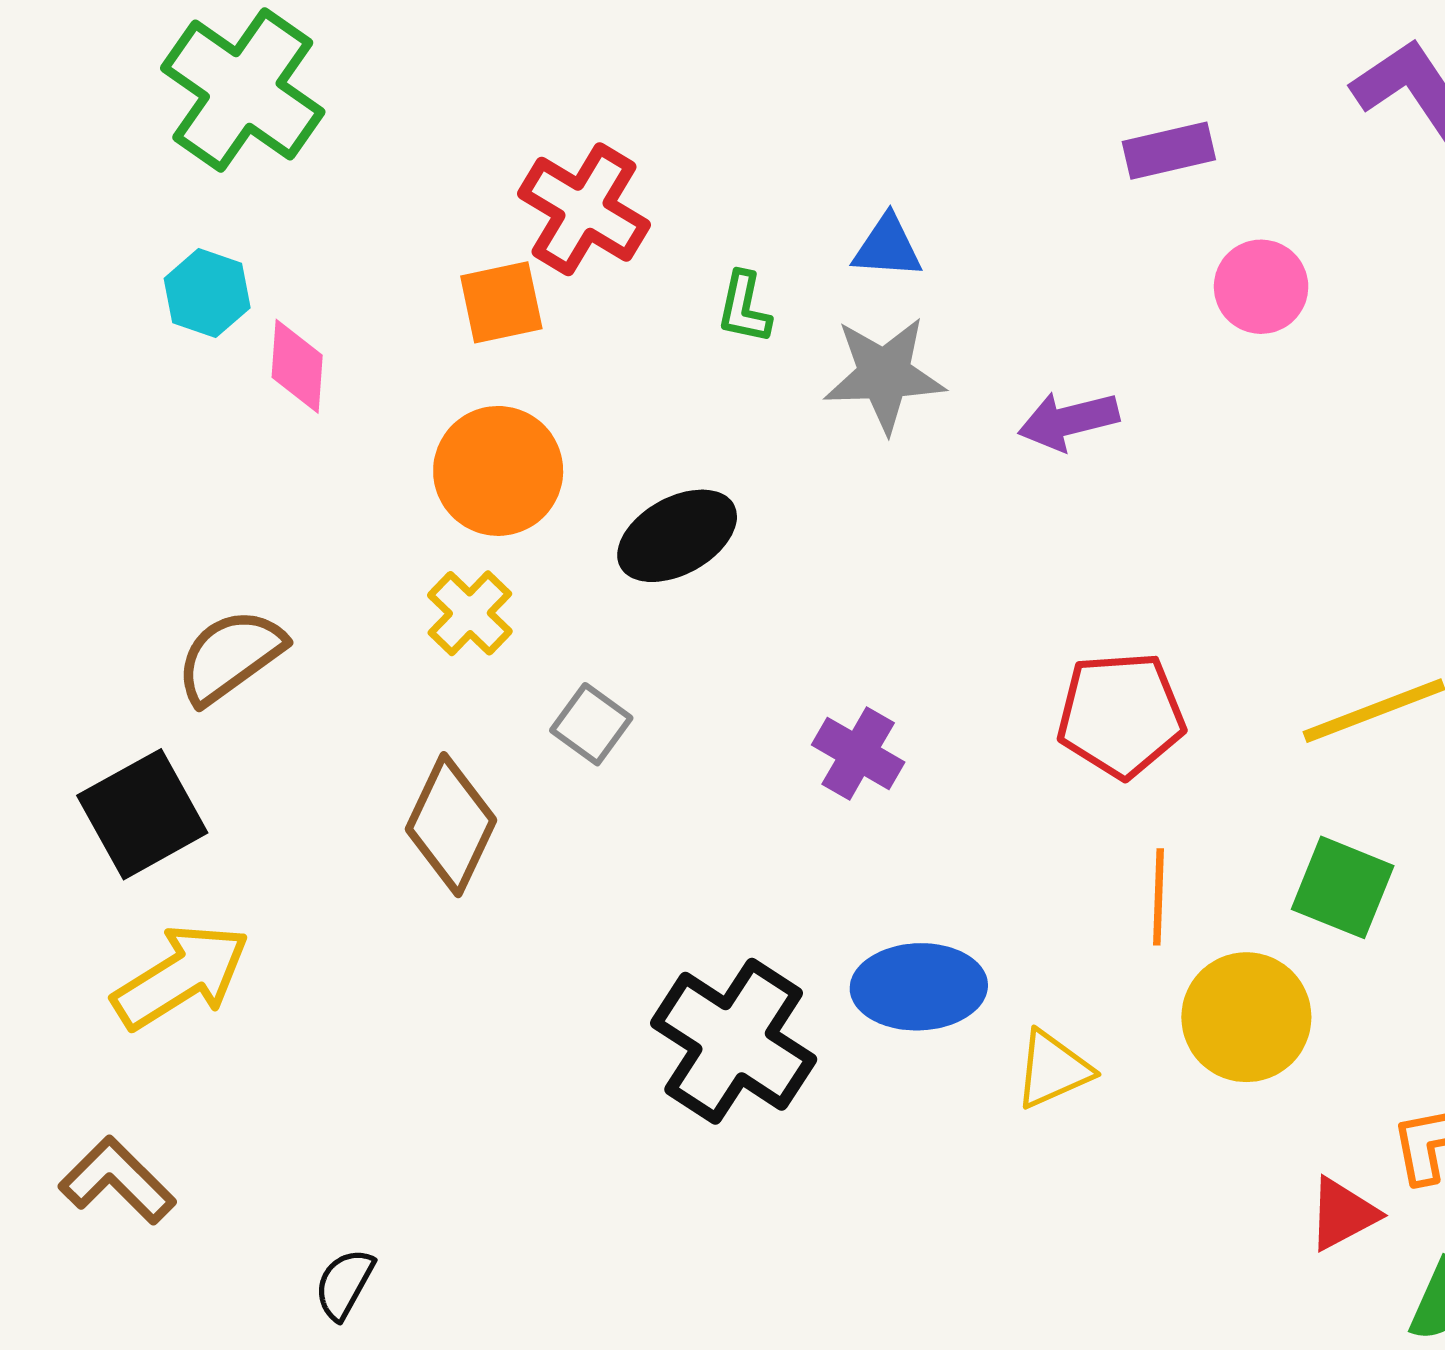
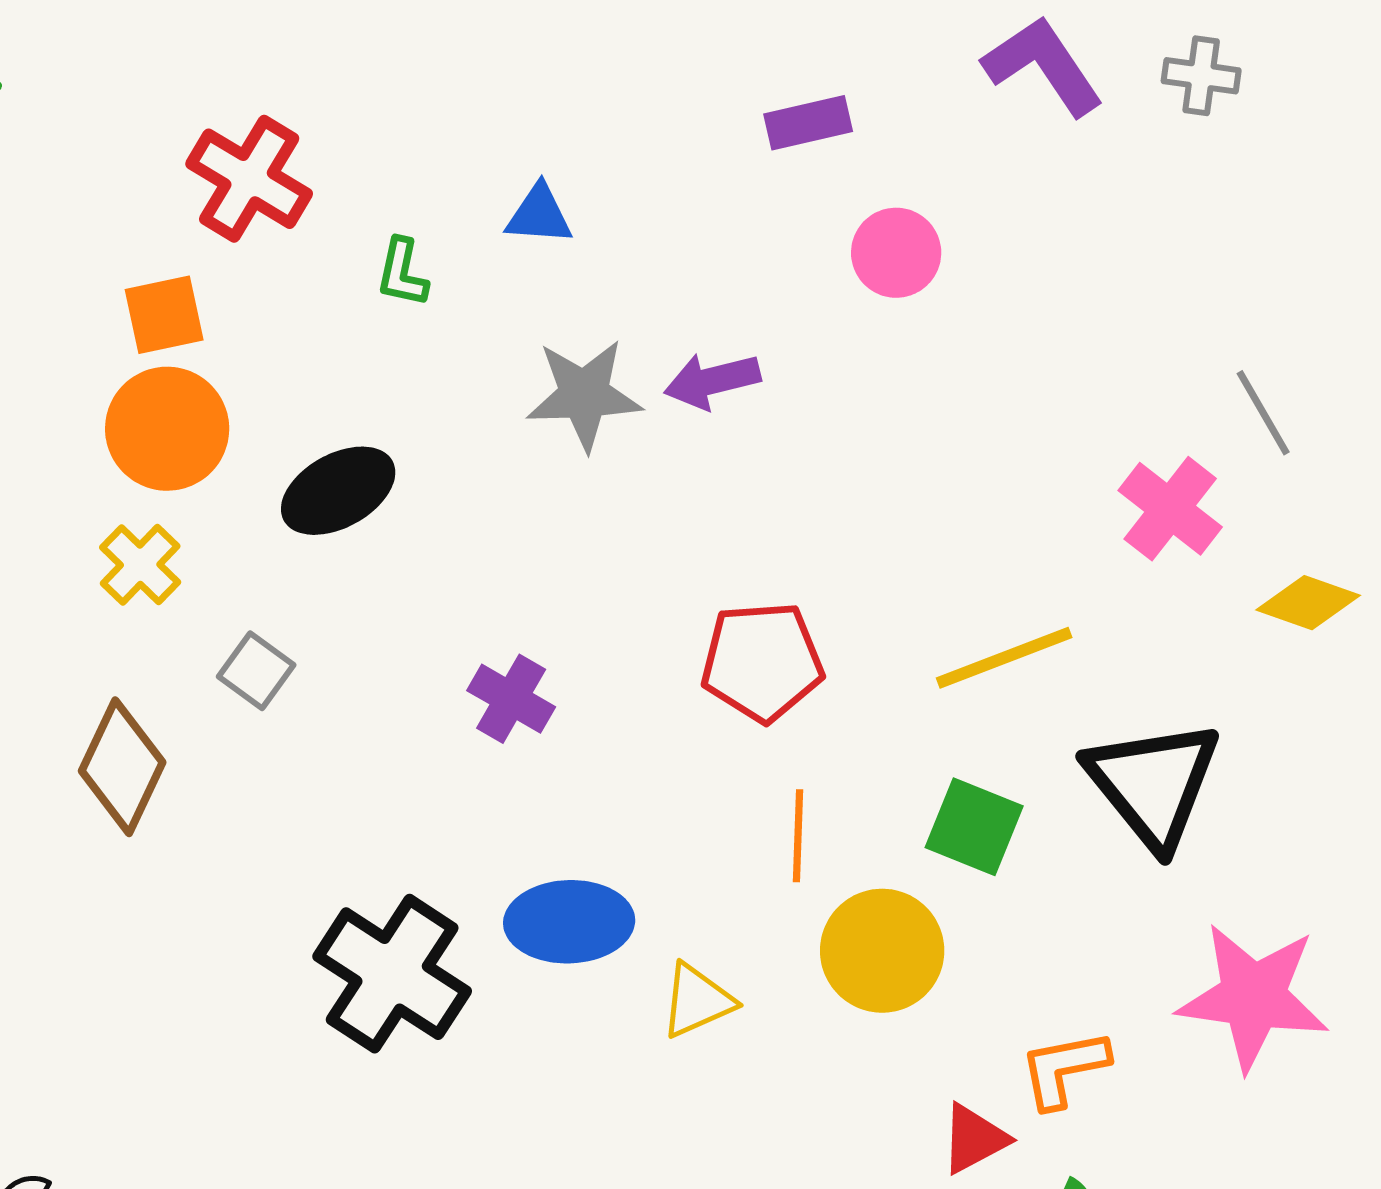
orange square: (501, 302) -> (164, 315), moved
gray star: (884, 375) -> (584, 395), moved

